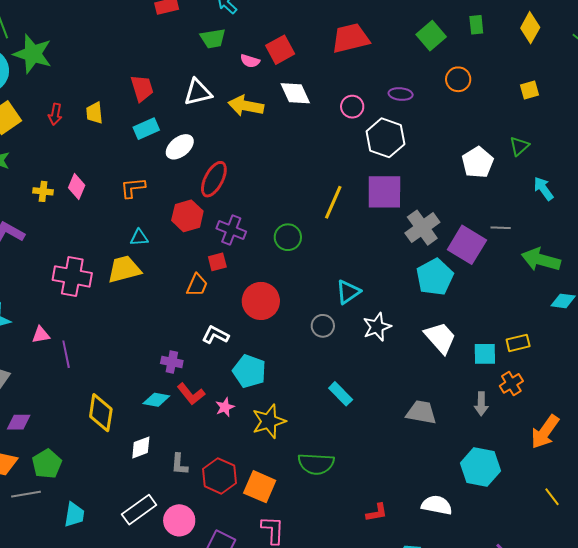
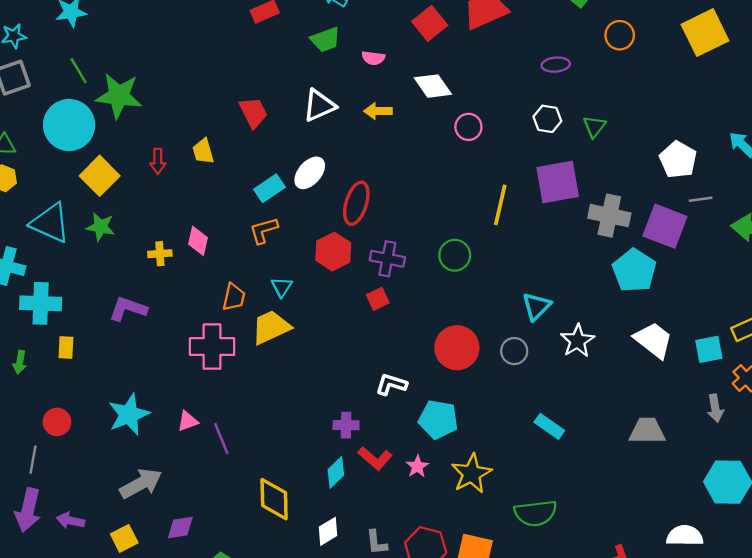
red square: (280, 50) -> (430, 23), moved
yellow square: (529, 90) -> (705, 33), size x2.0
yellow arrow: (246, 106) -> (378, 111), size x0.7
pink circle: (352, 107) -> (468, 127), moved
cyan rectangle: (146, 129) -> (269, 188), moved
white hexagon: (385, 138) -> (547, 119), size x0.6
green triangle: (519, 146) -> (594, 127), moved
white pentagon: (478, 162) -> (678, 160), moved
gray cross: (422, 228) -> (609, 216), turned -32
cyan triangle: (139, 237) -> (282, 287), turned -42
orange trapezoid: (197, 285) -> (234, 297), moved
red circle: (261, 301) -> (457, 348), moved
cyan diamond: (156, 400) -> (336, 472), turned -44

